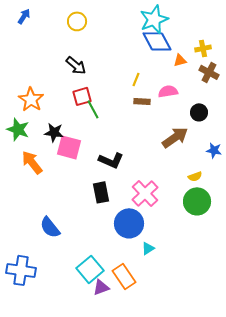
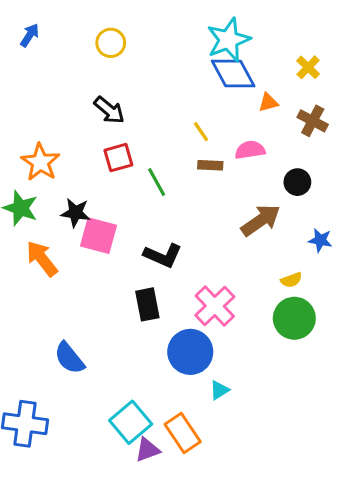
yellow cross: (203, 48) -> (308, 67), moved, turned -35
yellow line: (136, 79) -> (201, 132), turned -56
green line: (93, 109) -> (157, 182), moved

